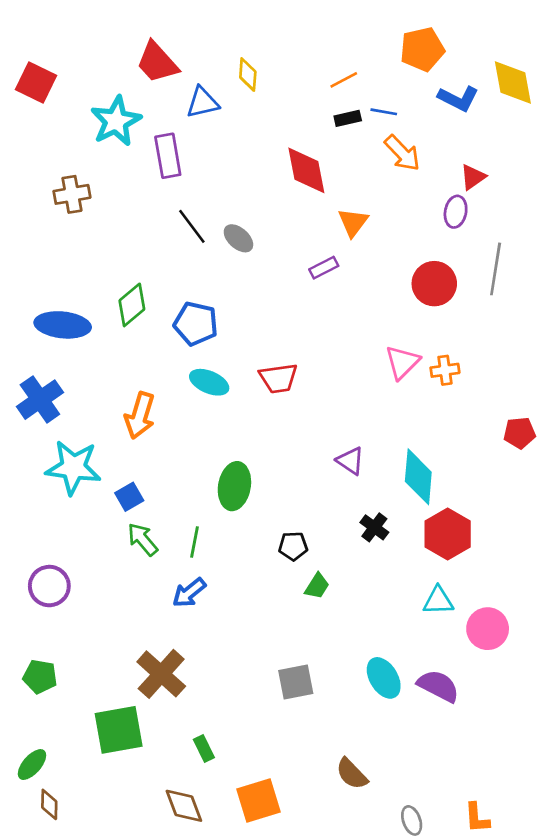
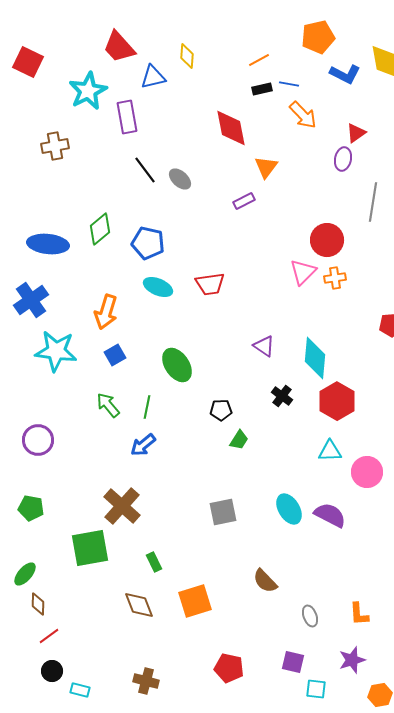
red circle: (434, 284) -> (327, 240), moved
green ellipse: (234, 486) -> (177, 365), turned -44
blue square: (129, 497) -> (115, 355), moved

